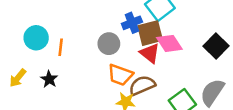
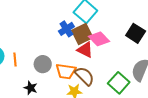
gray circle: (109, 44) -> (43, 64), moved
black star: (49, 79) -> (31, 88), moved
brown semicircle: (142, 85) -> (85, 76), turned 80

